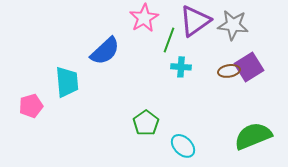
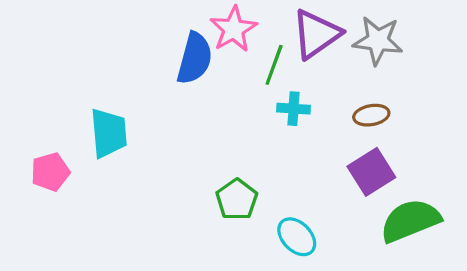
blue semicircle: (105, 51) -> (195, 58), moved, turned -32
purple square: (249, 67) -> (371, 172), moved

